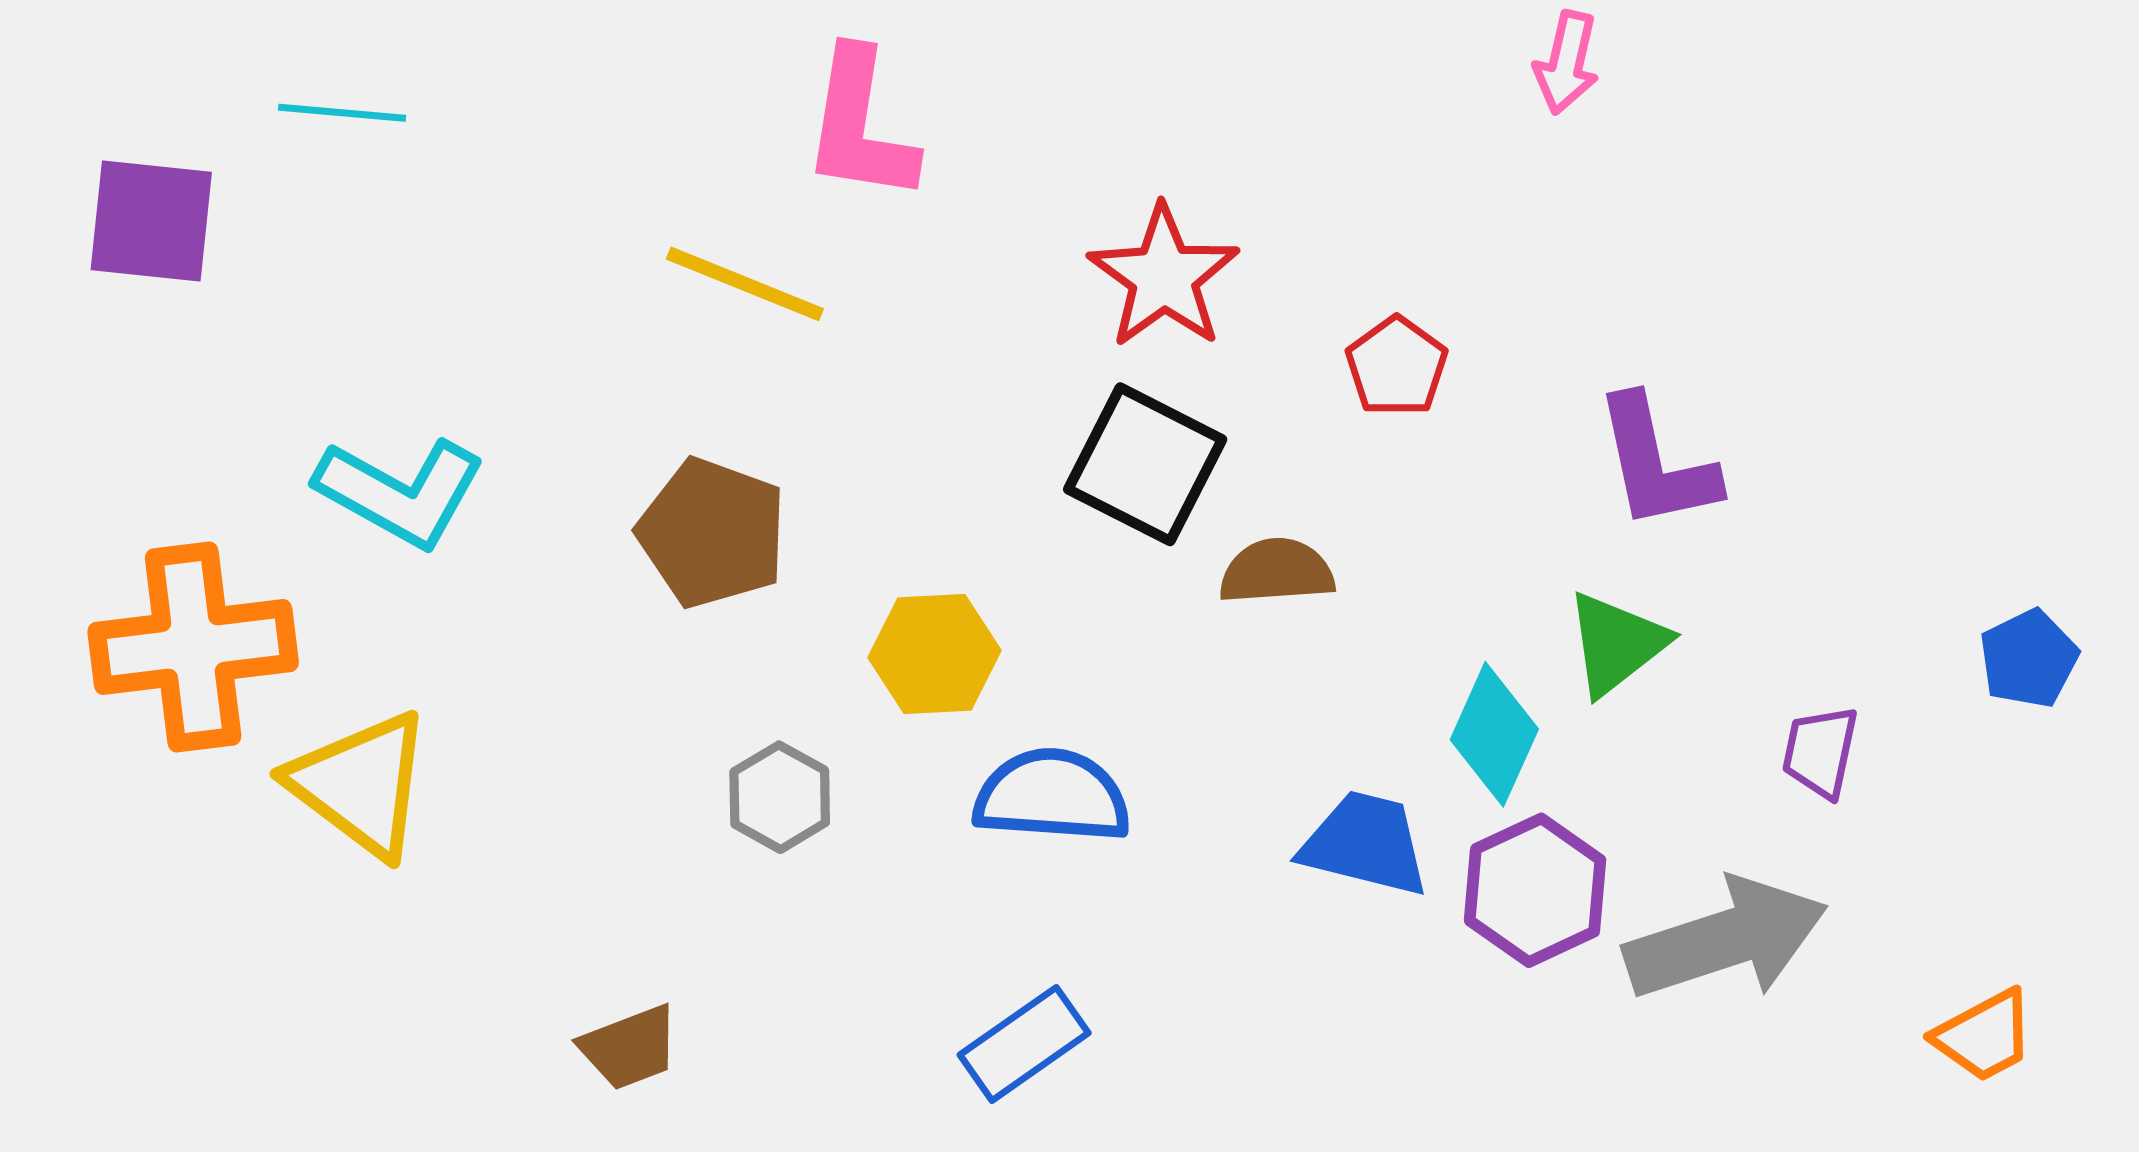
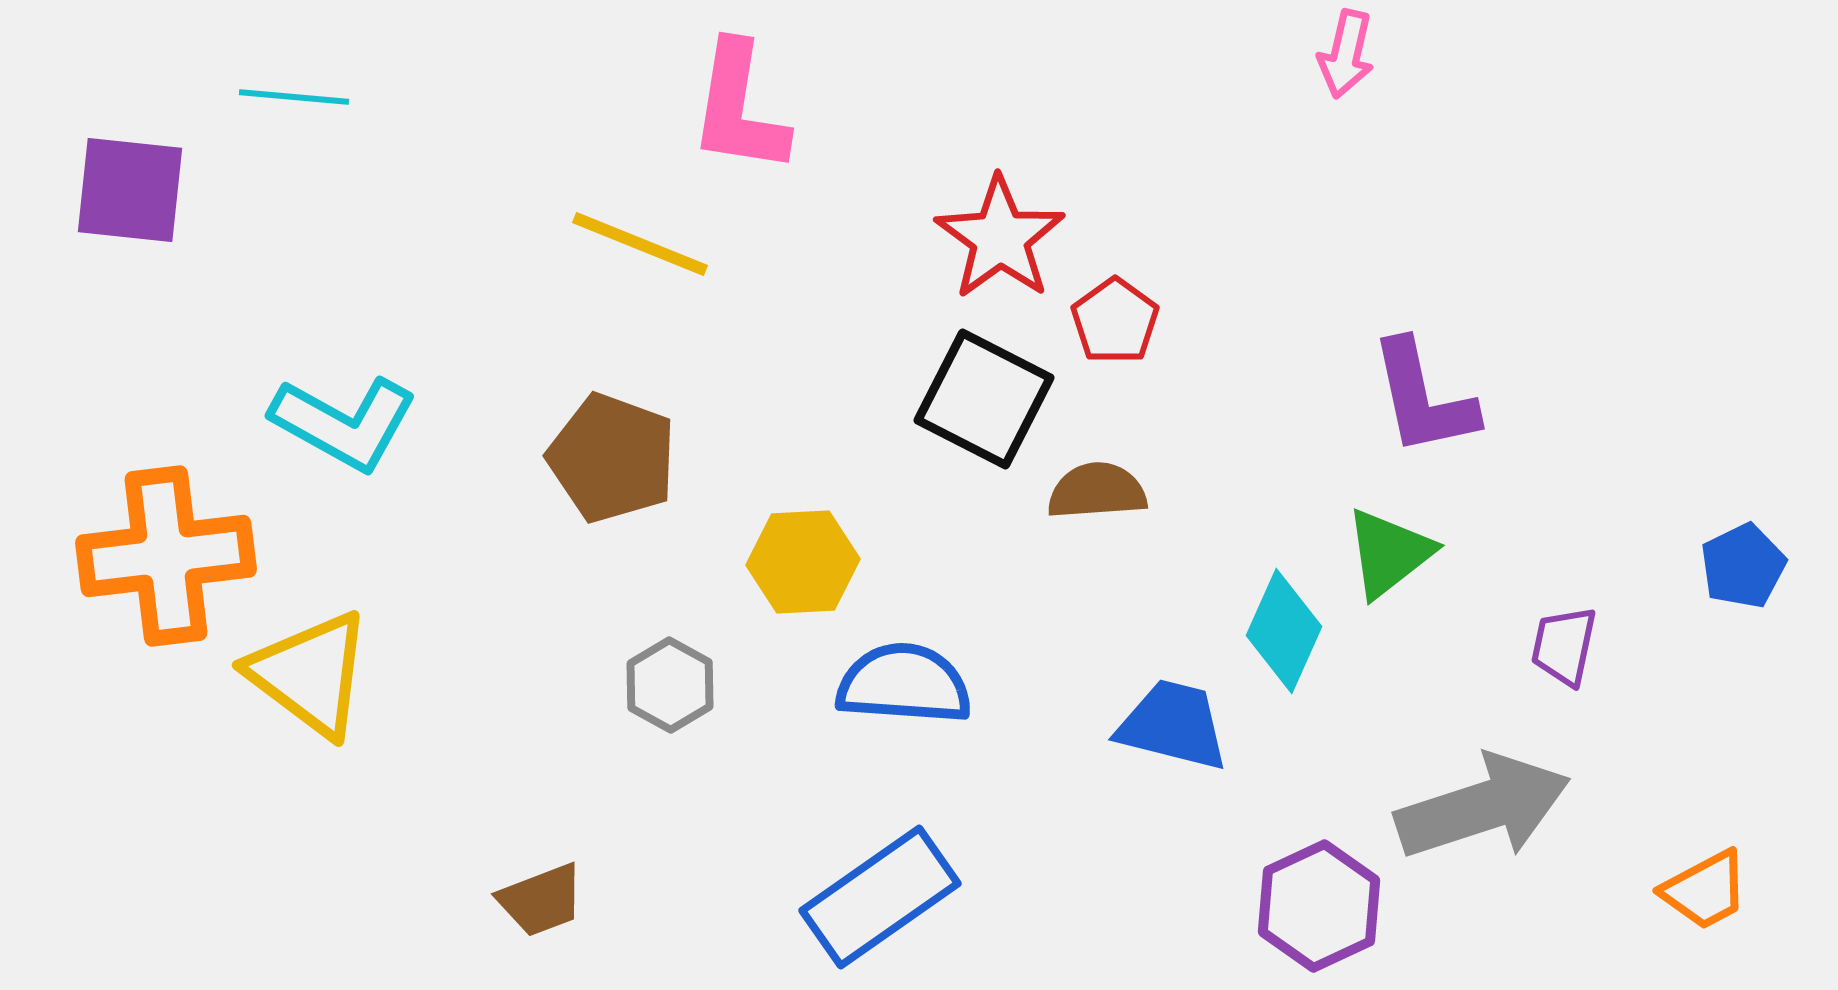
red pentagon: (1397, 366) -> (1115, 321), moved
purple hexagon: (1535, 890) -> (1319, 906), moved
blue rectangle: (1024, 1044) -> (880, 897), size x1.4

